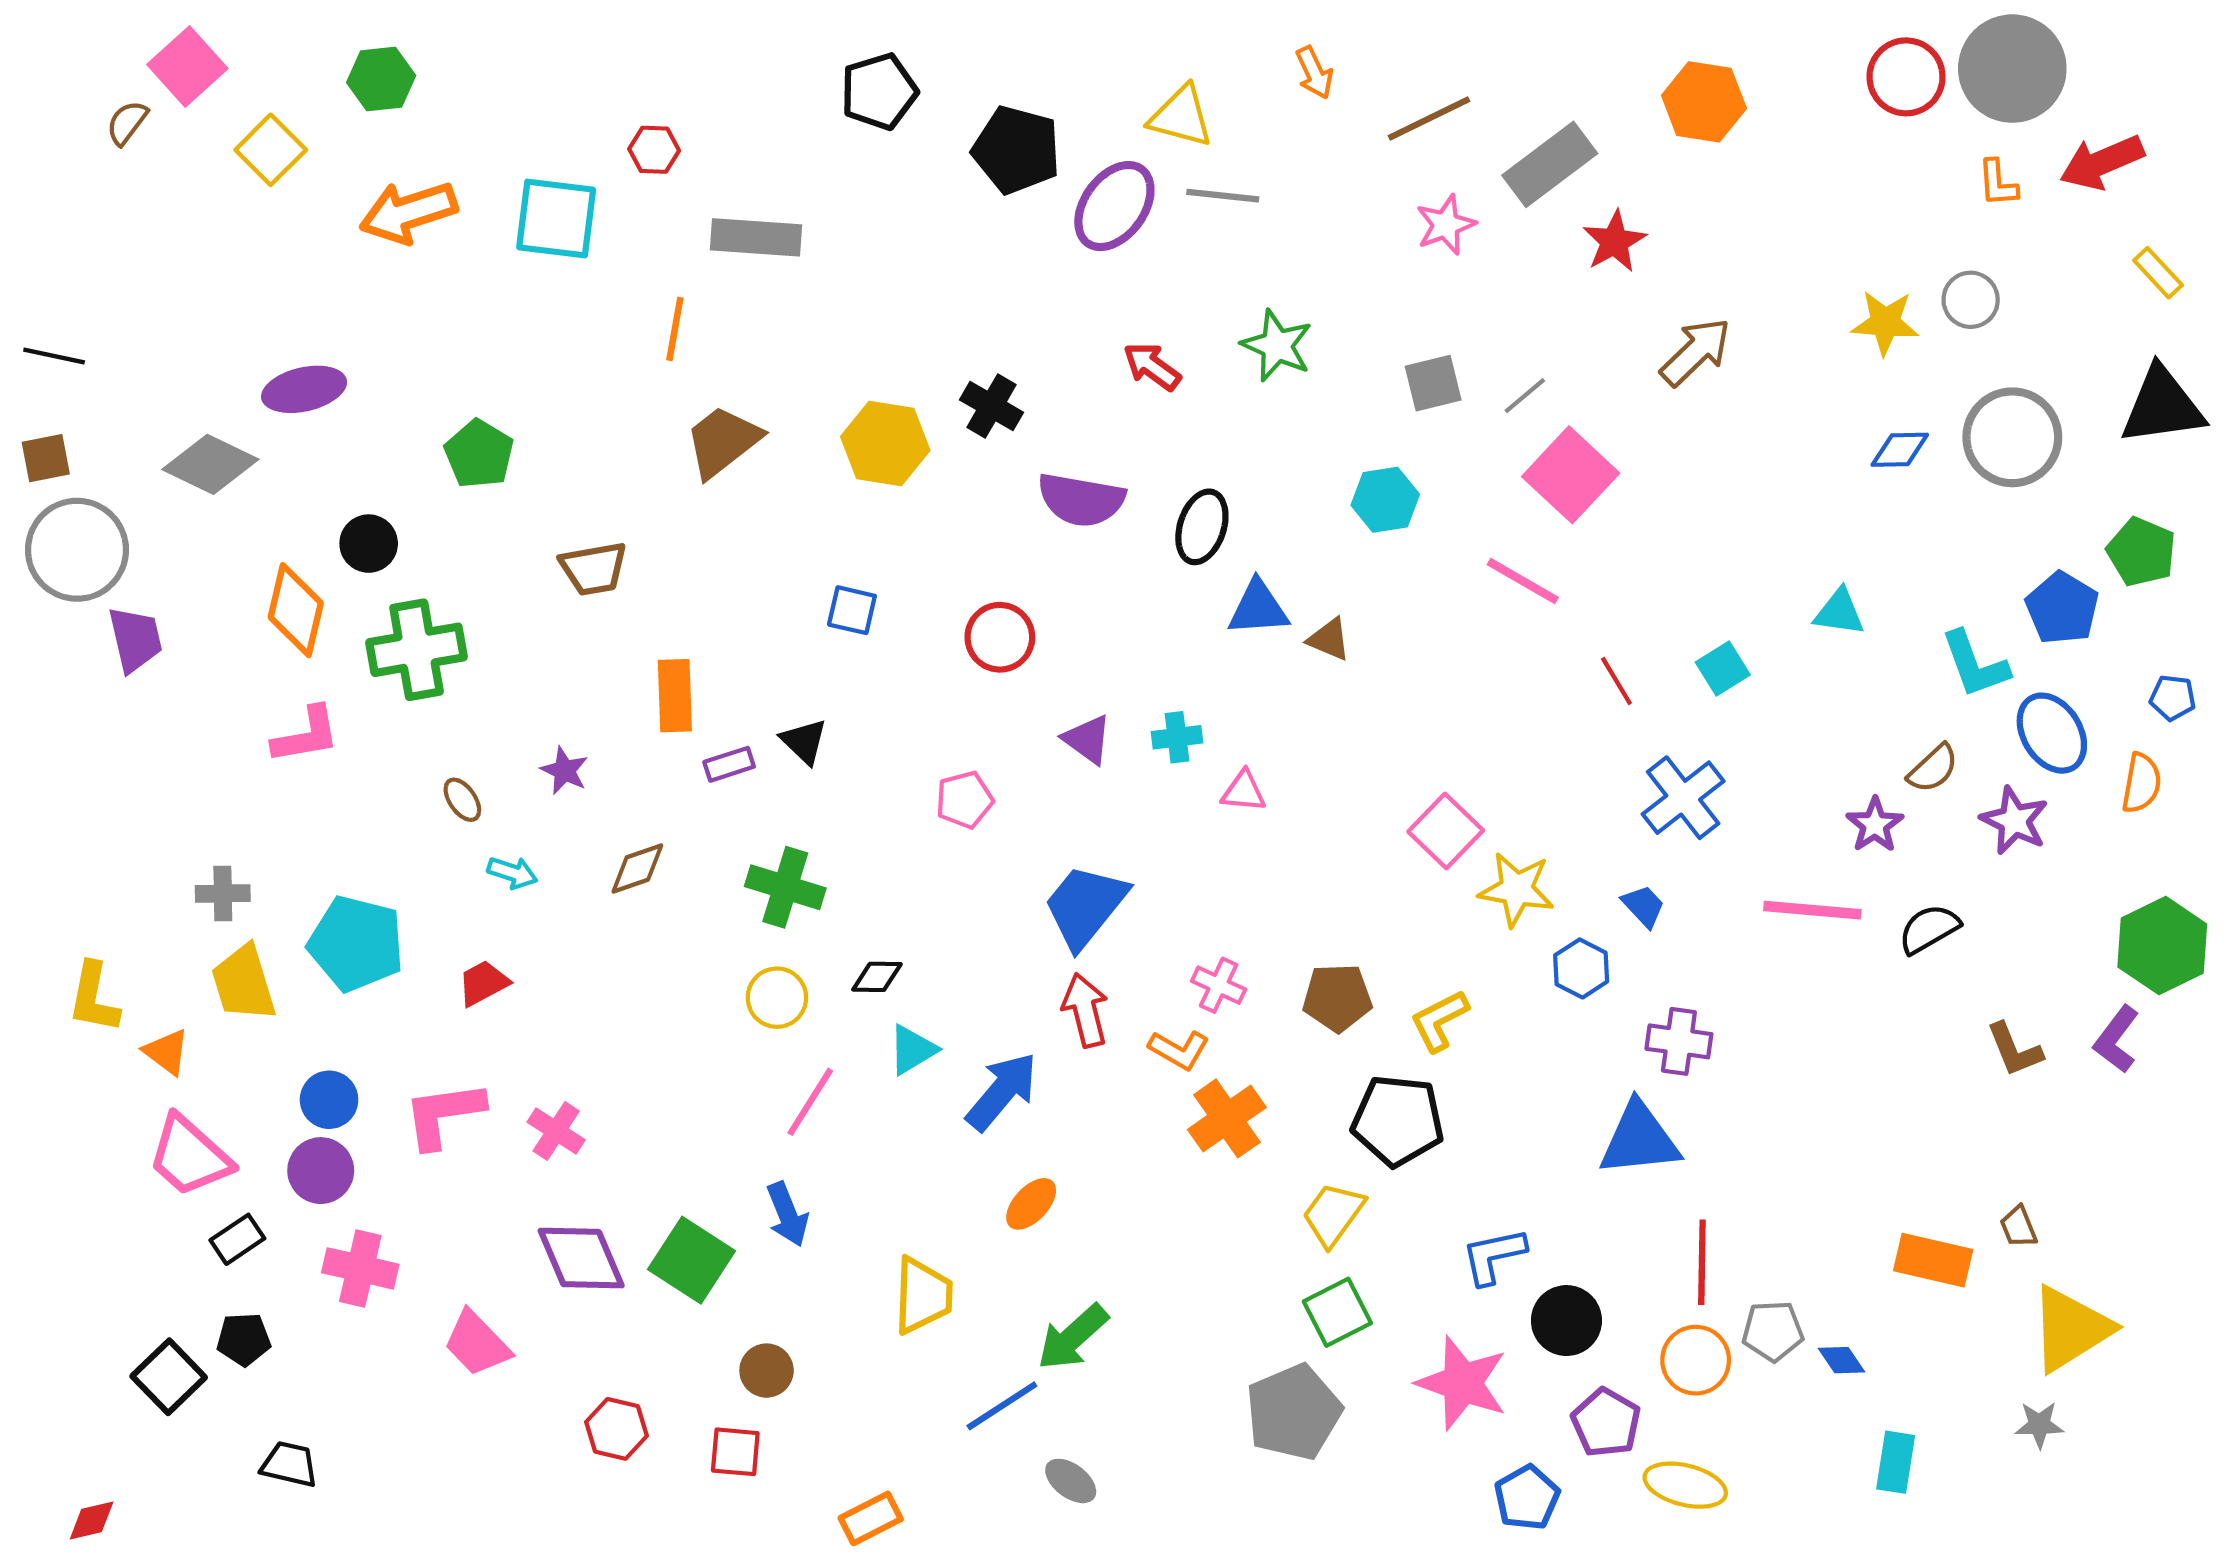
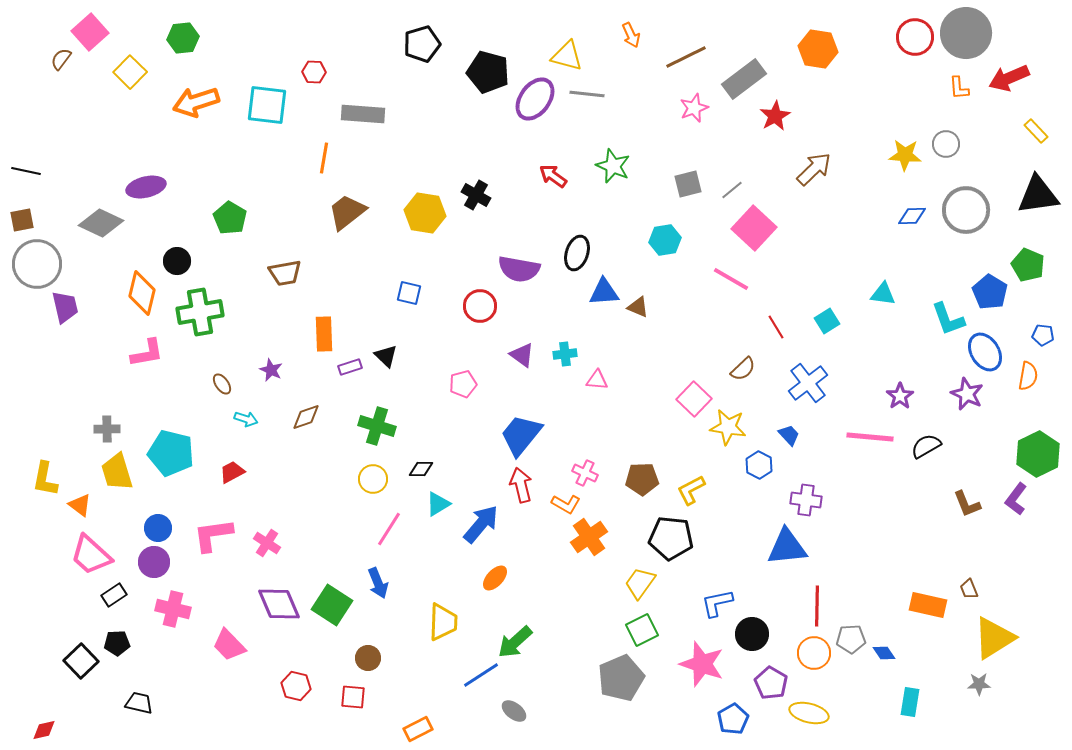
purple semicircle: (1081, 500) -> (519, 269), moved
brown semicircle: (1933, 769) -> (743, 369), moved

